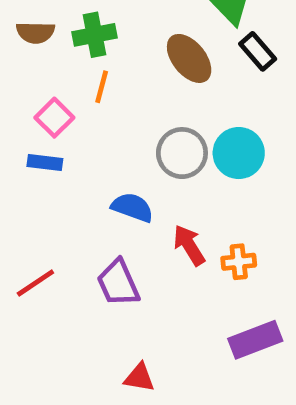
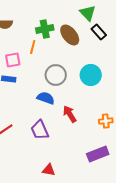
green cross: (95, 35) -> (45, 29), moved
pink square: (54, 118) -> (13, 60), turned 35
gray circle: (182, 153) -> (56, 75), moved
orange cross: (239, 262) -> (106, 121), moved

